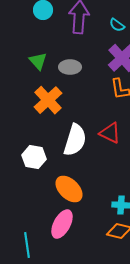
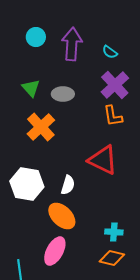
red triangle: (110, 133) -> (103, 160), size x1.4
white semicircle: (75, 140) -> (68, 185), moved, size x0.6
white hexagon: (34, 157) -> (27, 184), size x1.4

